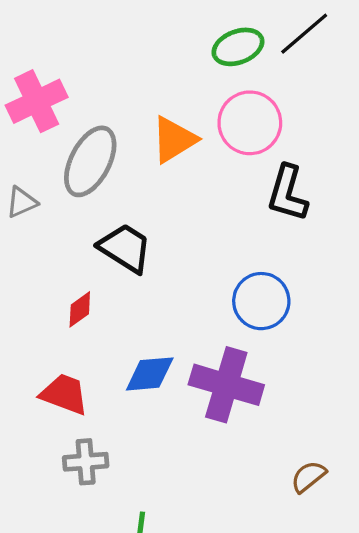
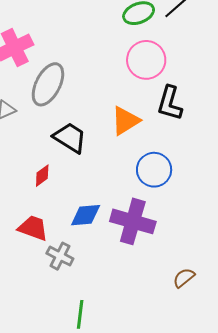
orange triangle: (174, 140) -> (125, 121), moved
gray cross: (86, 462) -> (60, 256), moved, turned 32

